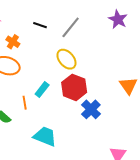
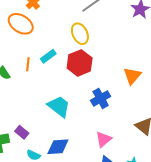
blue cross: (91, 109) -> (101, 98), moved
cyan trapezoid: (45, 136) -> (59, 106), moved

